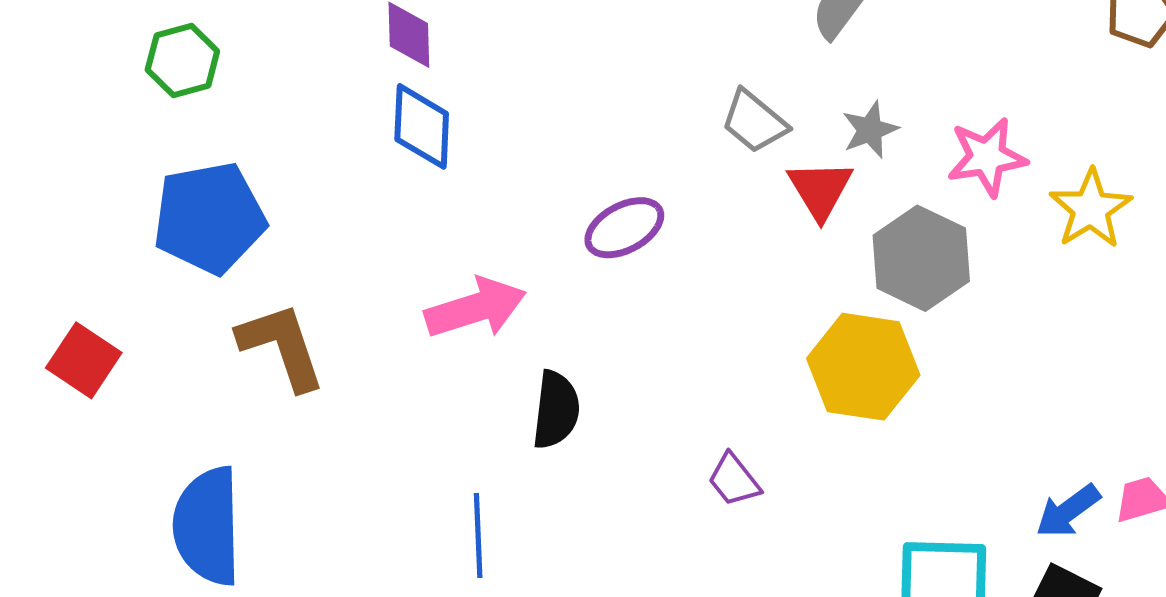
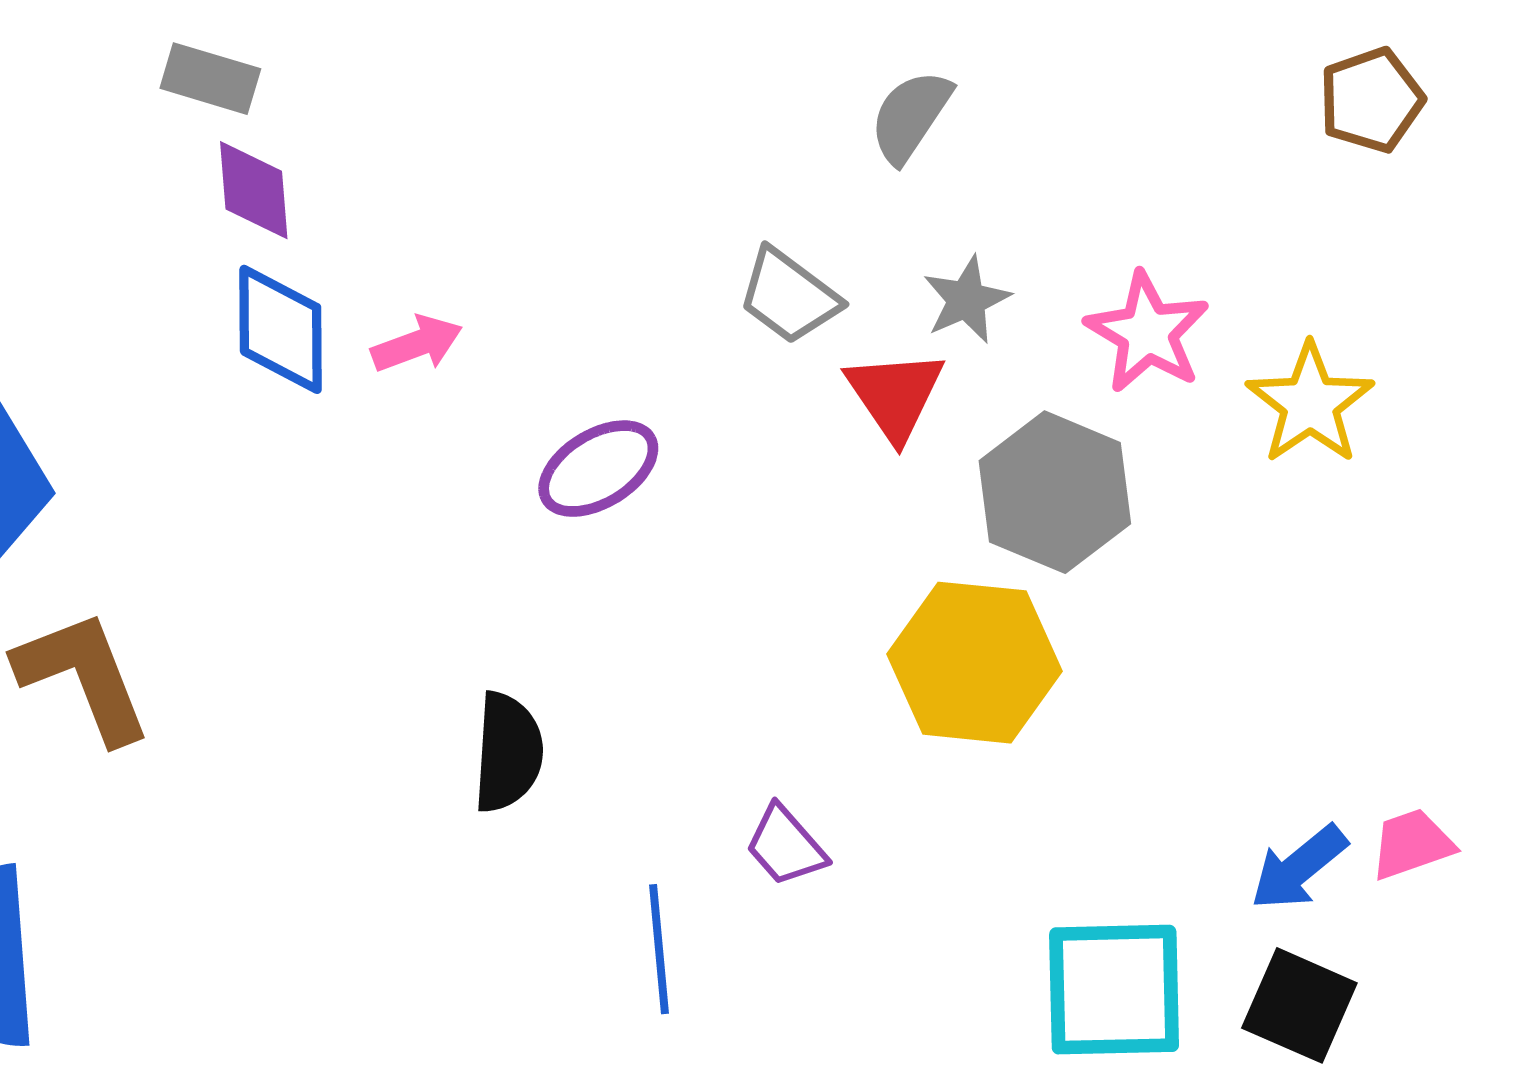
pink star: (987, 157) -> (1147, 332), turned -30
pink arrow: (476, 308) -> (417, 344), moved, size x0.6
blue line: (478, 535) -> (659, 949), moved

